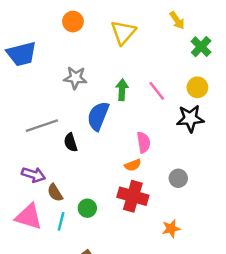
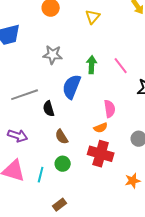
yellow triangle: (123, 32) -> (93, 17), size x0.7
brown semicircle: (55, 193) -> (62, 137), moved

